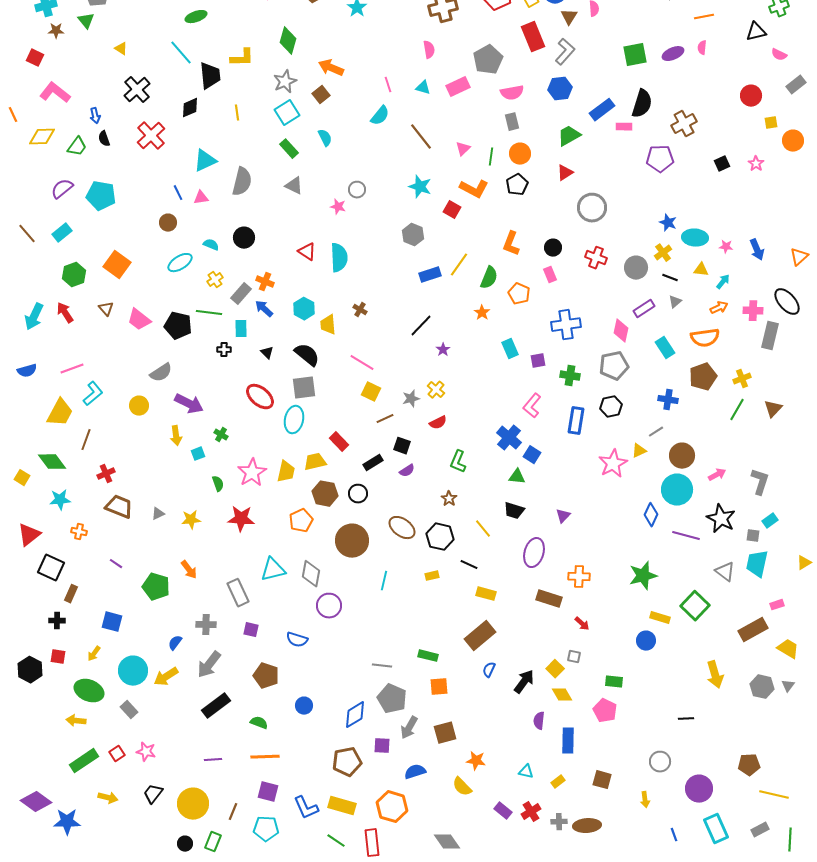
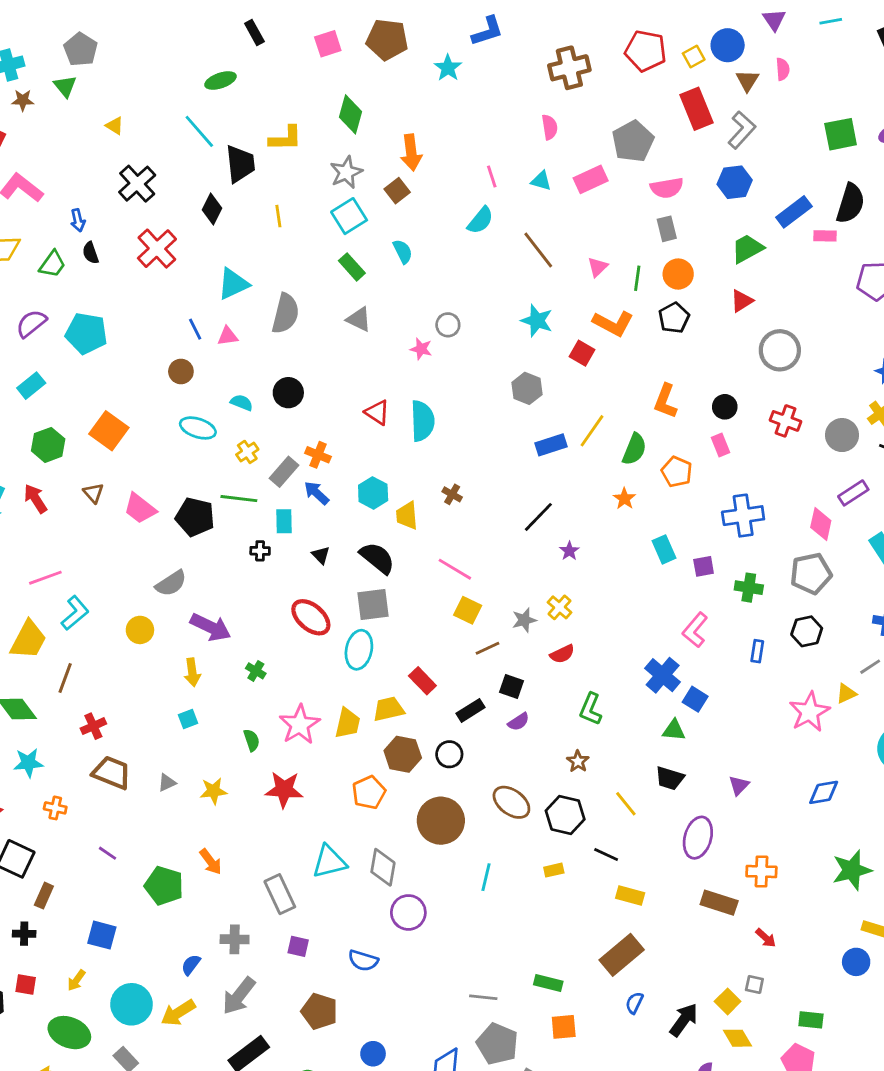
orange arrow: (331, 68) -> (411, 153), turned -120
black diamond: (190, 108) -> (212, 209), turned -40
cyan ellipse: (180, 263) -> (198, 428), turned 50
blue rectangle: (576, 421) -> (757, 651), size x0.6
cyan square: (198, 454) -> (188, 719), moved
blue diamond: (651, 515) -> (824, 792), moved, turned 55

